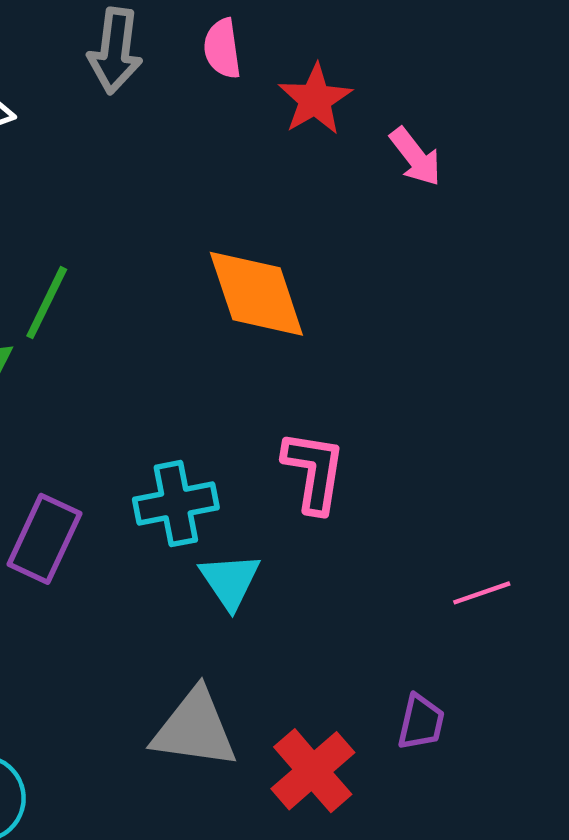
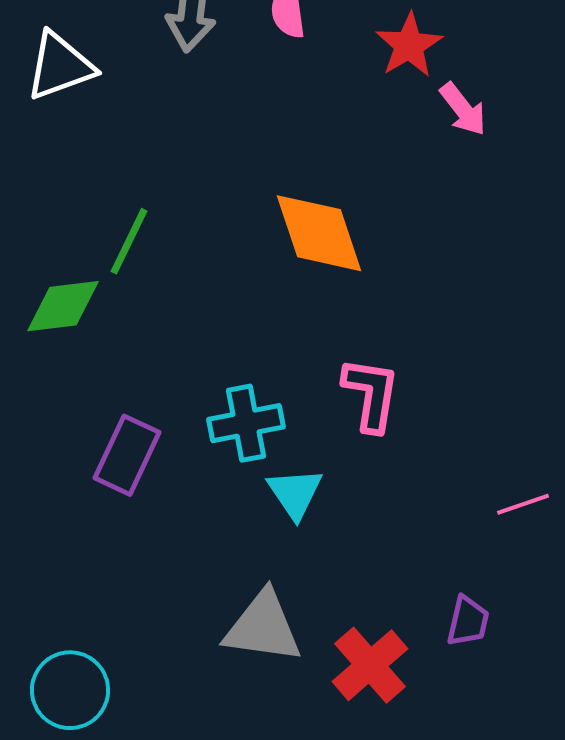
red star: (315, 99) -> (409, 45), moved

